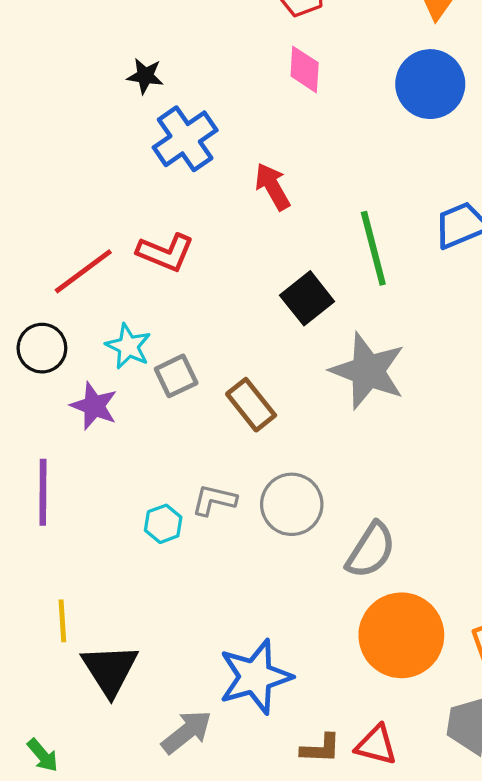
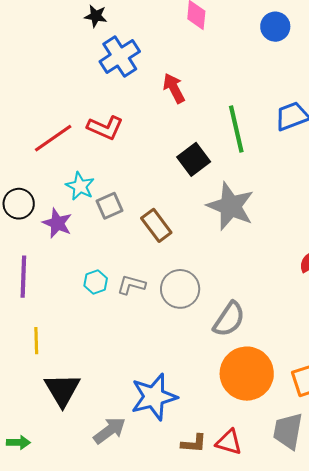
blue circle: (430, 84) -> (275, 27), size x0.7
black circle: (42, 348) -> (19, 204), moved
cyan hexagon: (163, 524) -> (96, 282), moved
yellow line: (62, 621) -> (36, 341), moved
green arrow: (43, 755) -> (18, 442), turned -50

